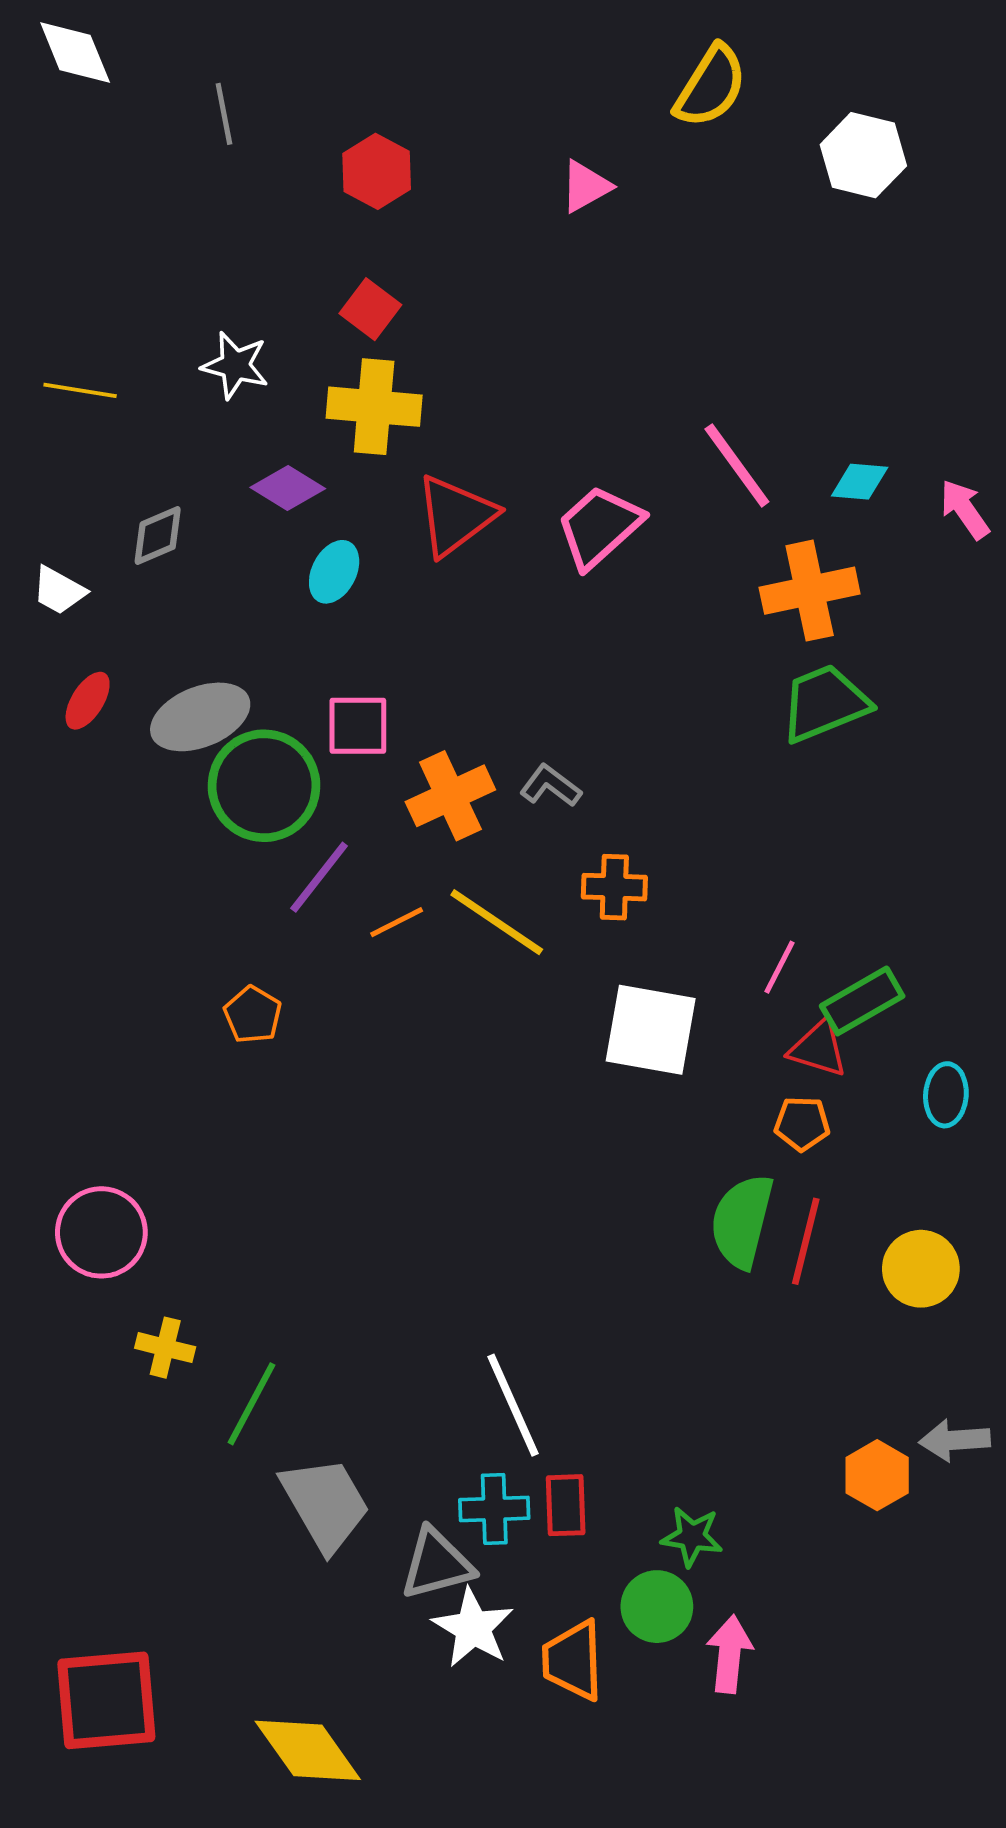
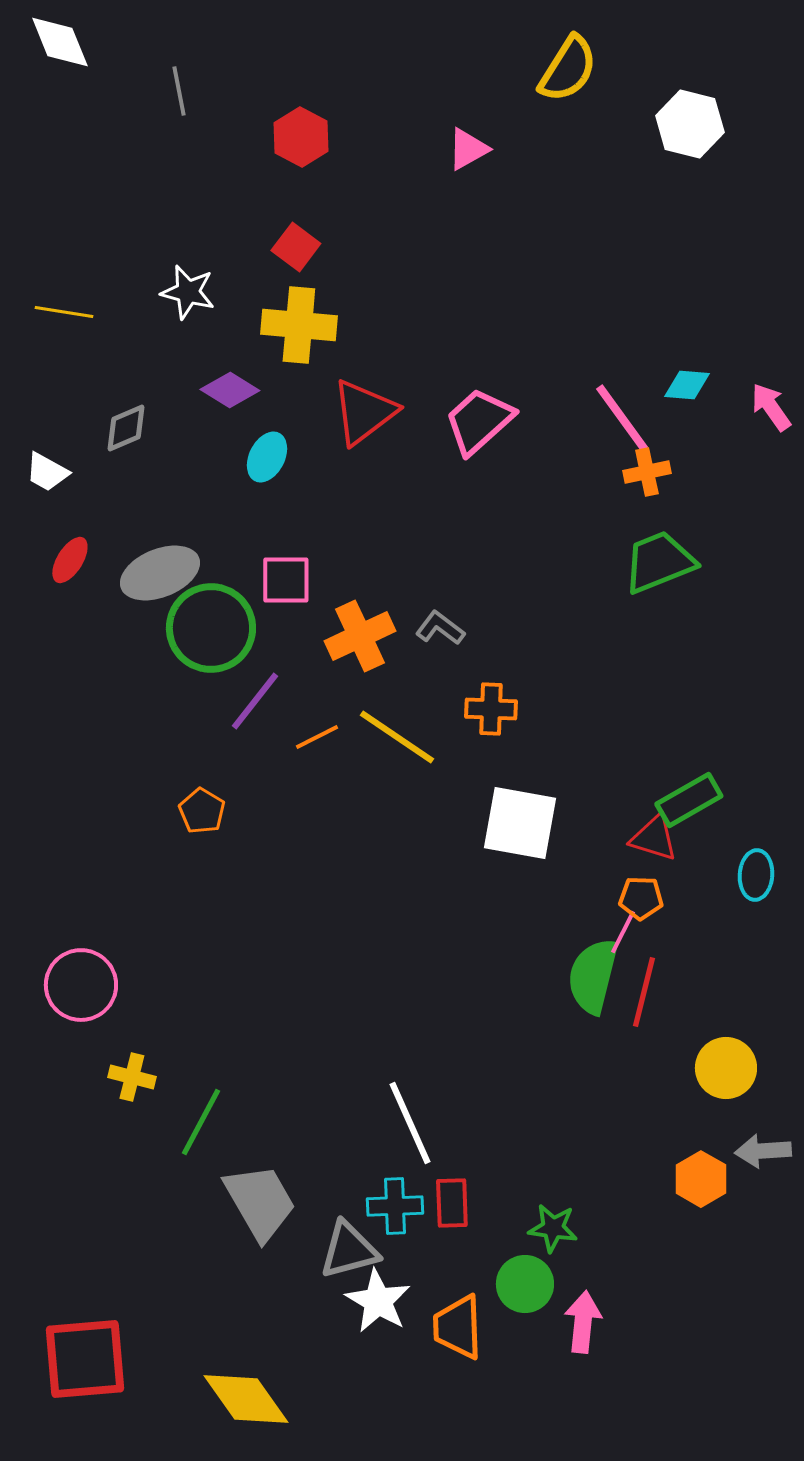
pink line: (737, 465) -> (622, 418), moved
orange cross: (810, 591) -> (647, 472), size x0.6
pink line: (780, 967) -> (623, 932), moved
yellow circle: (921, 1269) -> (726, 1068), moved

